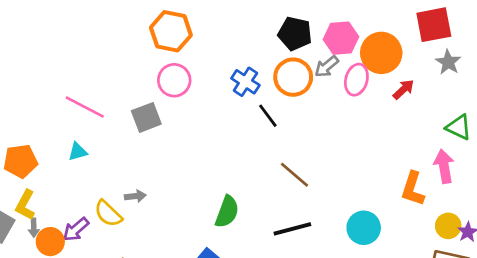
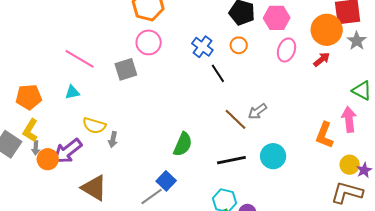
orange circle: (381, 53) -> (327, 30), moved
gray arrow: (327, 67) -> (257, 111), moved
orange circle: (293, 77) -> (239, 45), size x0.6
gray arrow: (135, 196) -> (113, 139), moved, turned 105
yellow semicircle: (108, 214) -> (94, 126), moved, turned -30
cyan circle: (364, 228) -> (273, 156), moved
purple arrow: (76, 229) -> (68, 151), size x1.4

